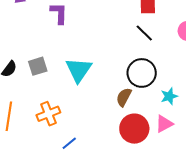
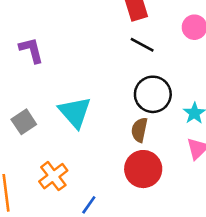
red circle: (134, 129) -> (143, 169), moved

